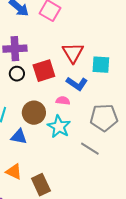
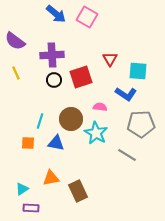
red triangle: (73, 53) -> (110, 59), size x0.7
blue L-shape: (77, 84) -> (126, 94), moved
orange triangle: (14, 172) -> (51, 178), turned -36

